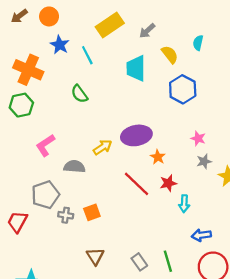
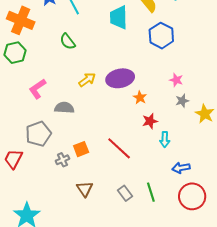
yellow arrow: (103, 147) -> (87, 80), moved
red line: (136, 184) -> (119, 148), moved
gray cross: (66, 215) -> (62, 160), moved, turned -32

